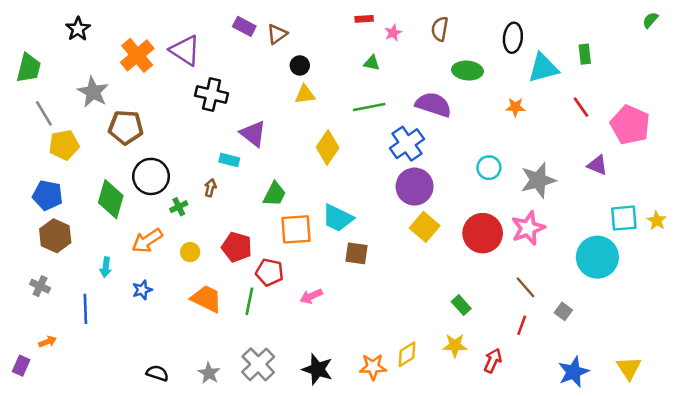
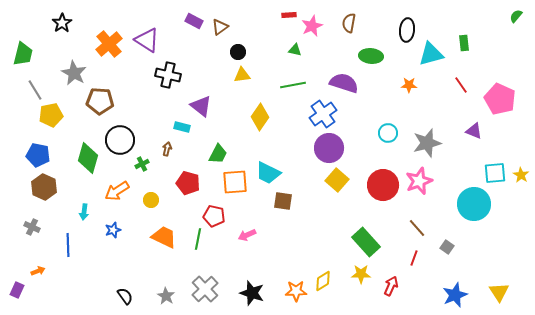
pink star: (393, 33) -> (312, 26), size x1.5
red pentagon: (237, 247) -> (188, 183), moved
green rectangle: (461, 305) -> (366, 242), size x1.8
black semicircle: (157, 373) -> (125, 296), turned 36

